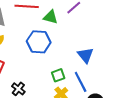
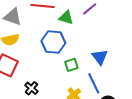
green square: (58, 75) -> (71, 65), moved

